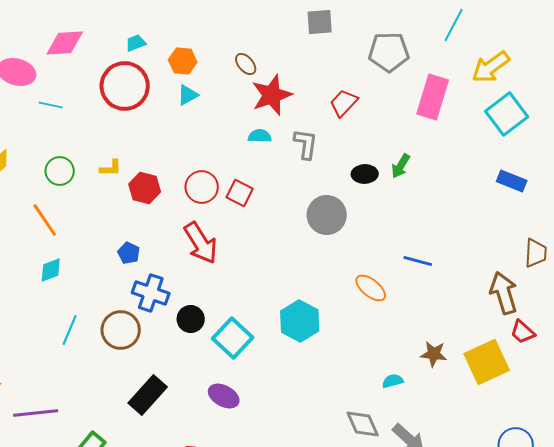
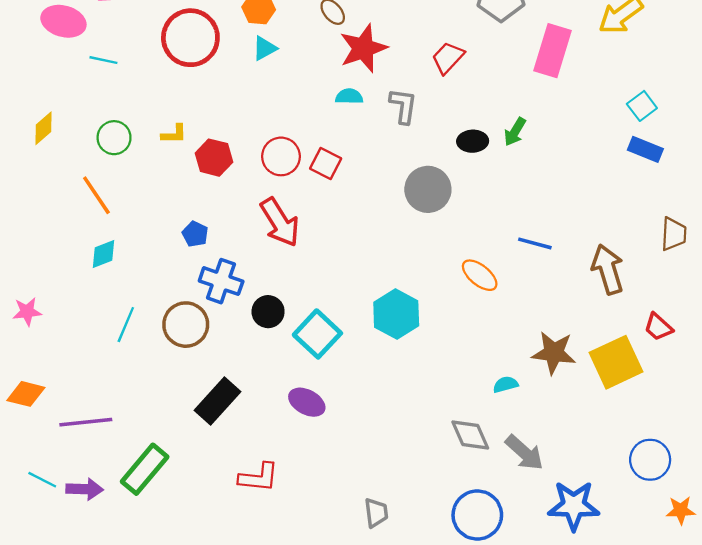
cyan square: (507, 114) -> (642, 106), moved, size x0.6
brown arrow: (504, 293) -> (608, 269), moved
brown star: (434, 354) -> (554, 353), size x1.4

